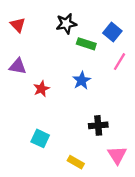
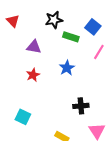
purple triangle: (18, 66) -> (34, 47), moved
cyan square: (40, 138) -> (23, 117), moved

